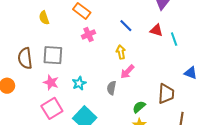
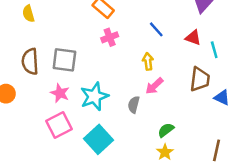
yellow semicircle: (44, 18) -> (28, 14), moved
blue triangle: (191, 73) -> (222, 98), moved
cyan star: (79, 83) -> (94, 96), size x1.6
brown trapezoid: (166, 94) -> (200, 79), moved

